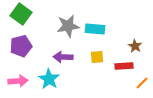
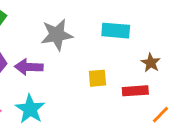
cyan rectangle: (95, 29) -> (116, 31), moved
purple arrow: (63, 57) -> (29, 67), moved

